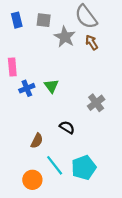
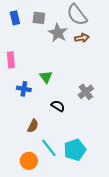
brown arrow: (92, 42) -> (82, 38), turned 112
blue cross: (27, 88) -> (24, 89), moved, turned 32
black semicircle: (67, 127) -> (58, 106), moved

